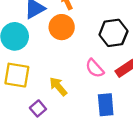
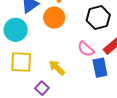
blue rectangle: (106, 105) -> (100, 68), moved

